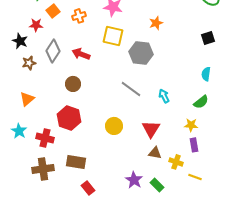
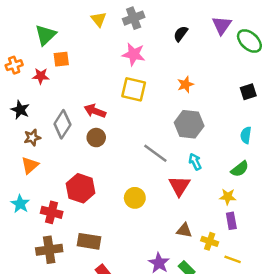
orange square: (53, 11) -> (61, 59), turned 32
orange cross: (79, 16) -> (14, 65), moved
orange star: (156, 23) -> (185, 84), moved
black star: (20, 41) -> (20, 110), moved
gray diamond: (53, 51) -> (62, 124), moved
gray hexagon: (141, 53) -> (189, 124), moved
brown star: (29, 63) -> (32, 138), moved
brown circle: (73, 84) -> (96, 138), moved
red triangle: (151, 129) -> (179, 186), moved

